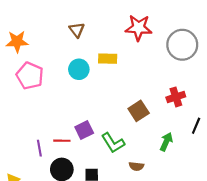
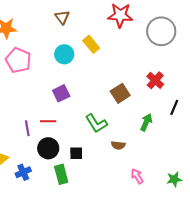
yellow rectangle: (108, 59) -> (91, 44), turned 48
red cross: (176, 97) -> (155, 80), turned -30
purple square: (84, 130) -> (61, 93), moved

